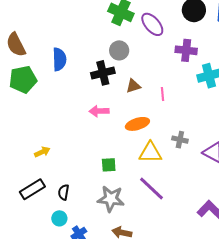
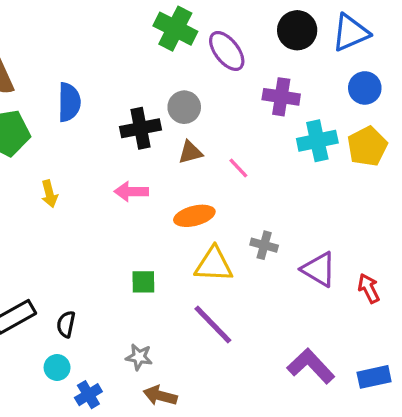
gray circle: (119, 50) -> (184, 107), moved
pink line: (163, 94) -> (238, 168), turned -40
yellow arrow: (42, 152) -> (49, 194), moved, turned 98
gray star: (111, 199) -> (139, 357), moved, size x0.6

